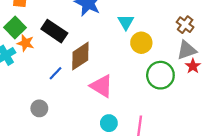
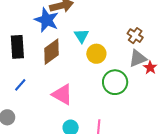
black rectangle: (54, 31) -> (17, 47), turned 55
brown diamond: (80, 56) -> (52, 52), moved
red star: (193, 66) -> (150, 68), moved

